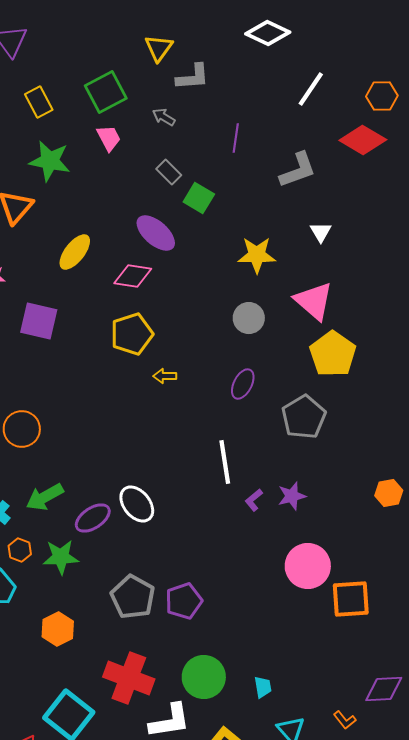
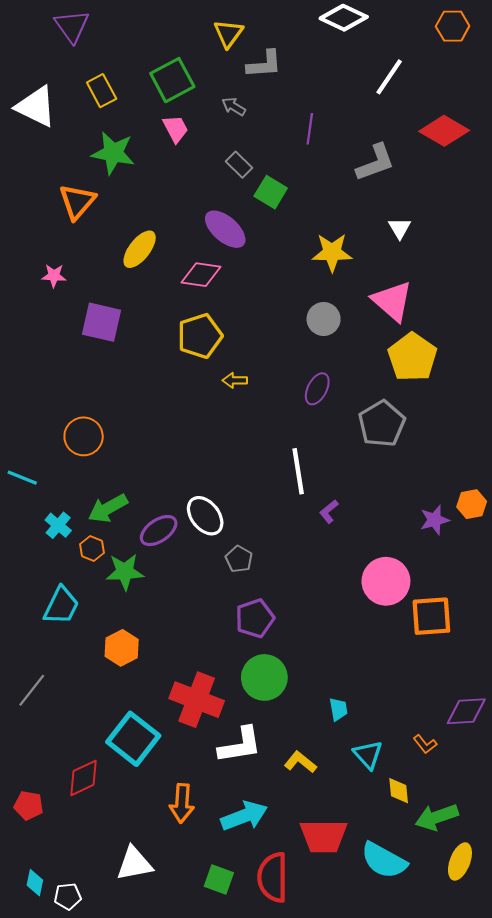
orange hexagon: (382, 96) -> (453, 26), moved
purple star: (292, 496) -> (435, 520), moved
orange hexagon: (20, 550) -> (92, 548), moved
gray pentagon: (133, 597) -> (239, 559), moved, size x0.6
green circle: (204, 677) -> (264, 677), moved

